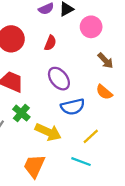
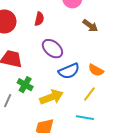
orange semicircle: (104, 92) -> (96, 70), moved
yellow arrow: (48, 132) -> (52, 97), turned -35

